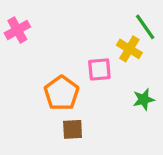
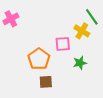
green star: (144, 99) -> (80, 63), moved

